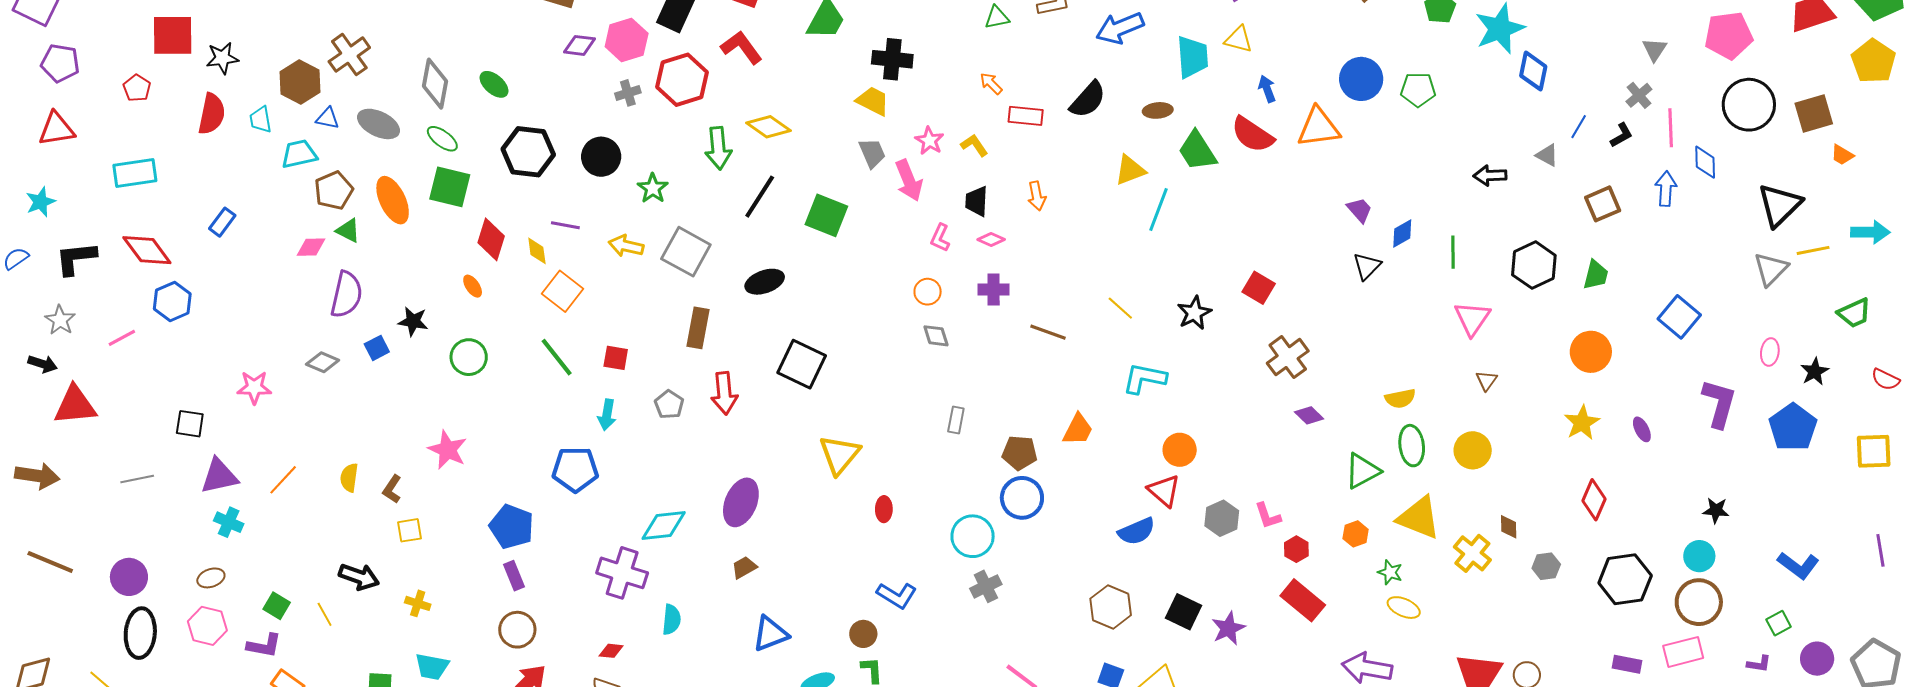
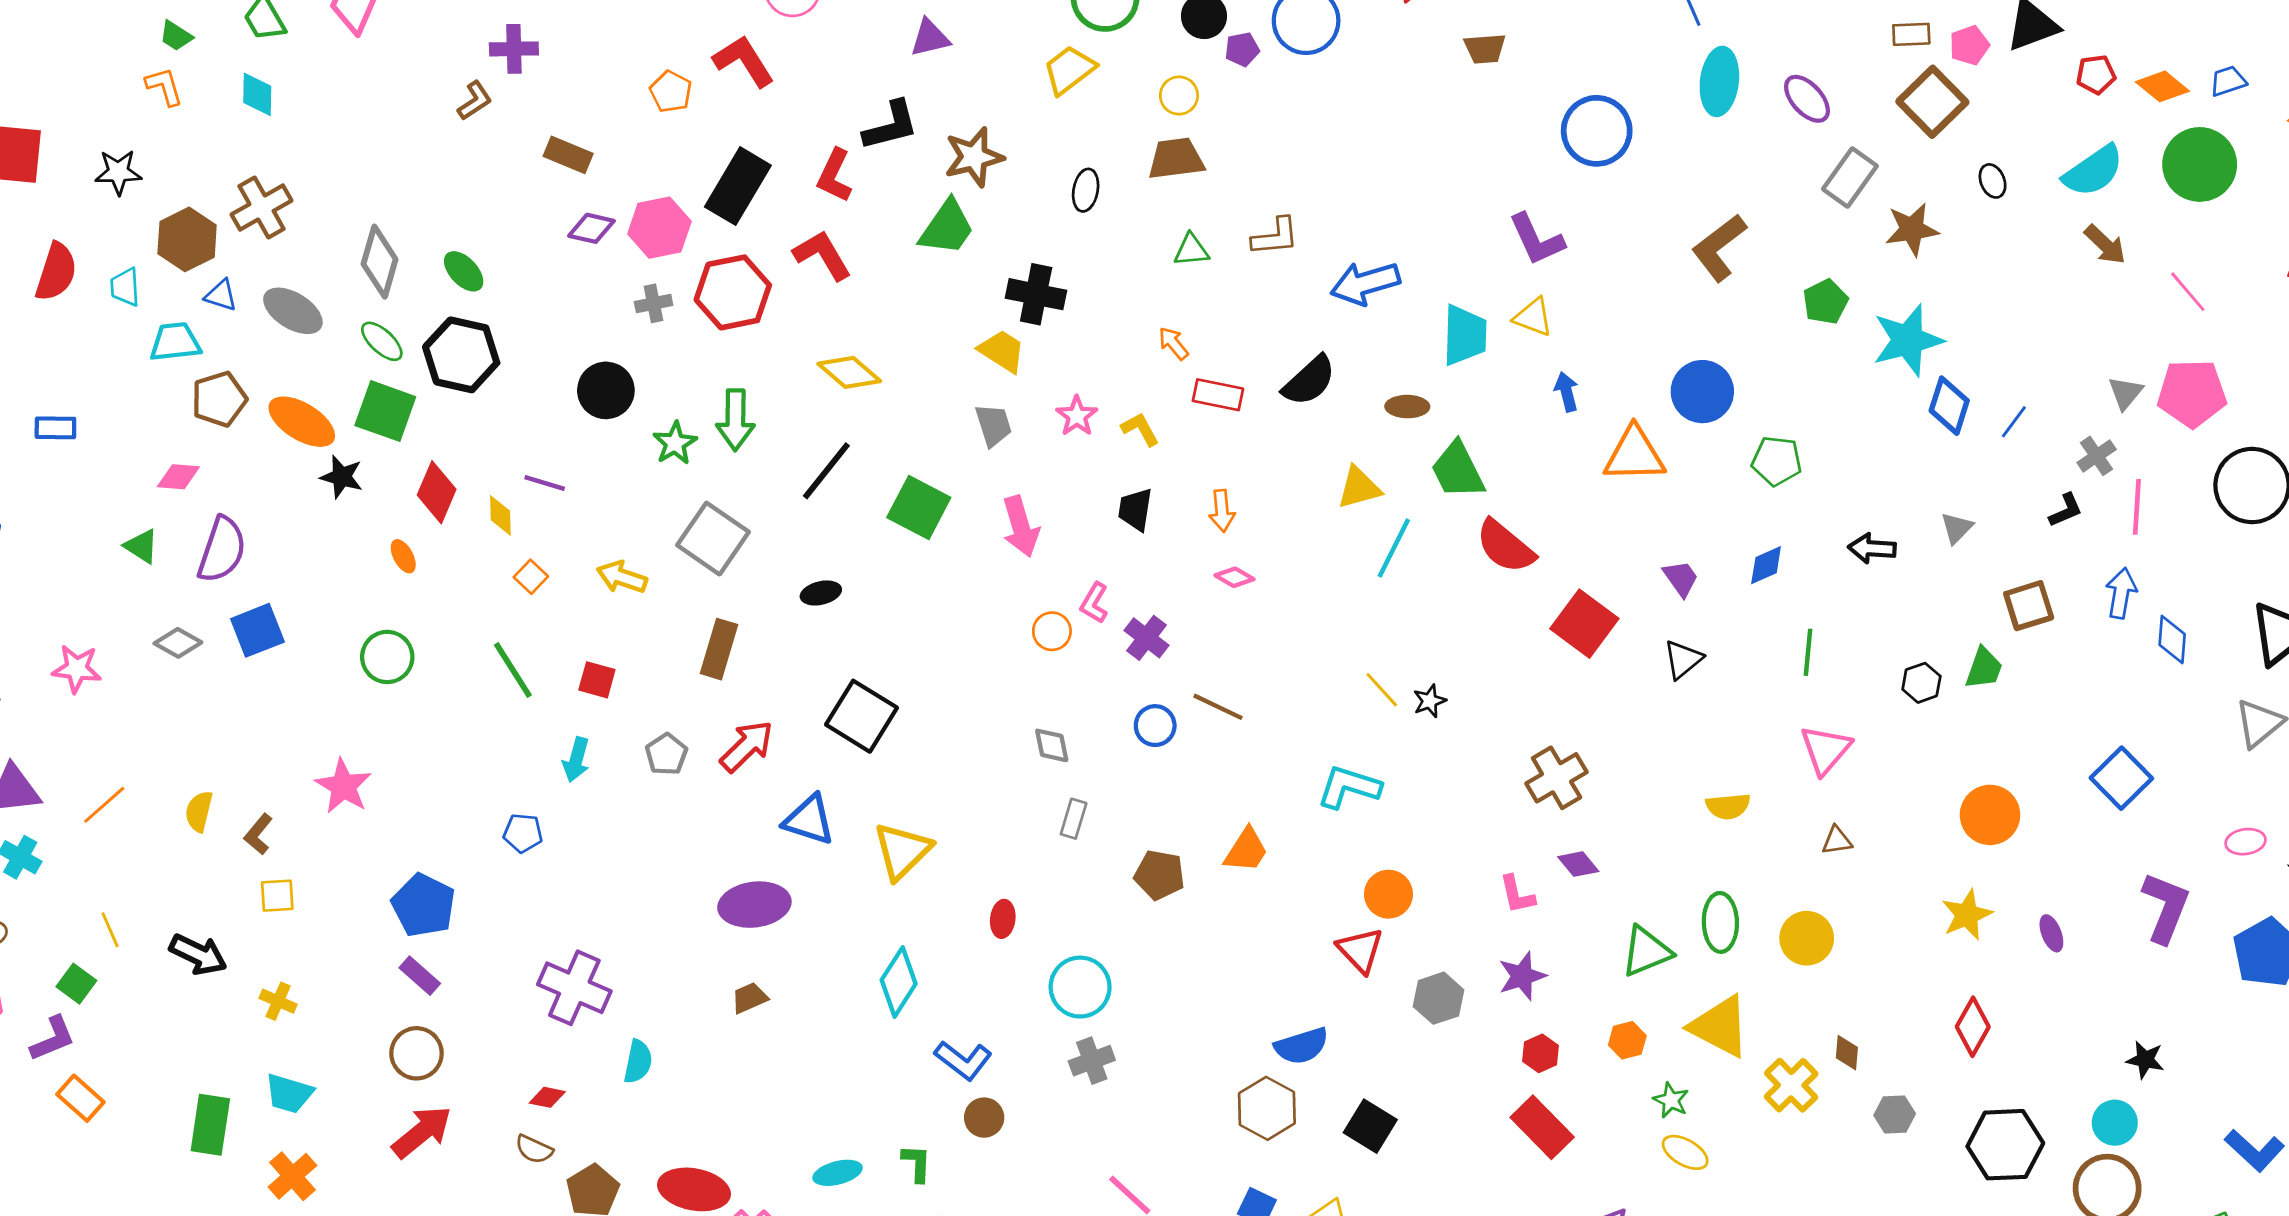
pink pentagon: (1729, 35) -> (2192, 393), moved
black star: (222, 58) -> (118, 172), moved
green pentagon: (1418, 90) -> (1777, 461), moved
blue line: (1579, 127) -> (2014, 422), moved
red semicircle: (1252, 135) -> (1505, 546), moved
green arrow: (718, 148) -> (735, 420), moved
black hexagon: (528, 152) -> (461, 355), moved
gray triangle: (1547, 155) -> (1957, 528), turned 40
blue diamond: (1705, 162) -> (2172, 640), moved
pink arrow: (909, 180) -> (1021, 527), moved
orange ellipse: (393, 200) -> (302, 422), turned -39
blue rectangle: (222, 222) -> (55, 428), turned 48
green triangle: (348, 231) -> (141, 546), moved
blue diamond: (1402, 233) -> (1766, 565), moved
pink L-shape: (940, 238) -> (1094, 603), moved
pink diamond: (991, 239) -> (1234, 577), moved
yellow arrow: (626, 246) -> (622, 577), moved
black hexagon: (1534, 265) -> (1921, 683), size x0.6
green trapezoid: (1596, 275) -> (1984, 668), moved
black ellipse: (765, 282) -> (821, 593), size x0.7
red square: (1259, 288) -> (1584, 624), moved, size x1.4
purple cross: (994, 289) -> (1147, 638), turned 32
orange square: (562, 291) -> (531, 577), size x0.6
yellow line: (1120, 308) -> (1382, 690), moved
black star: (1194, 313) -> (1430, 701), size x0.7
black star: (413, 321) -> (342, 477), moved
gray diamond: (936, 336) -> (1052, 745), moved
blue square: (377, 348) -> (257, 630), size x1.5
pink ellipse: (1770, 352) -> (2246, 842), turned 68
brown triangle: (1486, 381) -> (1837, 841), turned 40
red arrow: (724, 393) -> (747, 746), turned -135
yellow semicircle: (1400, 398) -> (1728, 806), moved
blue pentagon: (575, 469) -> (523, 833), size x0.6
blue circle: (1022, 498) -> (1155, 726), moved, size x0.7
purple ellipse: (741, 502) -> (754, 905), turned 54
red ellipse: (884, 509) -> (1003, 919), moved
pink L-shape: (1268, 516) -> (1517, 895), moved
cyan diamond: (664, 525) -> (899, 982), moved, turned -57
blue semicircle: (1137, 531) -> (1302, 1046), moved
purple rectangle: (514, 576) -> (420, 976), turned -32
yellow line: (325, 614) -> (110, 930), moved
purple star: (1228, 628) -> (1522, 976), moved
blue triangle: (770, 634) -> (809, 820), moved, turned 33
brown circle: (863, 634) -> (984, 1118), moved
purple L-shape: (264, 646) -> (53, 1039), turned -39

